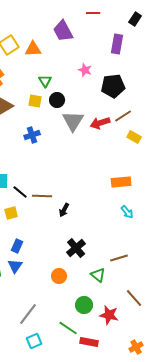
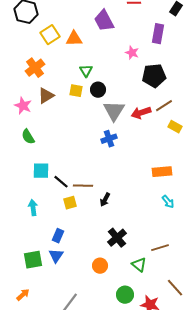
pink star: (85, 70) -> (132, 53), moved
blue cross: (32, 135) -> (109, 139), moved
yellow square: (11, 213) -> (70, 203), moved

